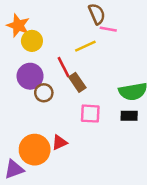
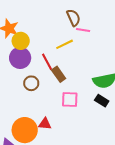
purple circle: (30, 76) -> (20, 58), moved
black rectangle: (129, 116) -> (102, 101), turned 32
red triangle: (59, 142) -> (45, 124), turned 32

